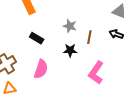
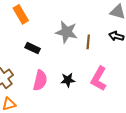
gray star: (70, 26) -> (66, 32), size x1.5
black star: (70, 50) -> (68, 80), moved

